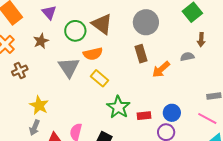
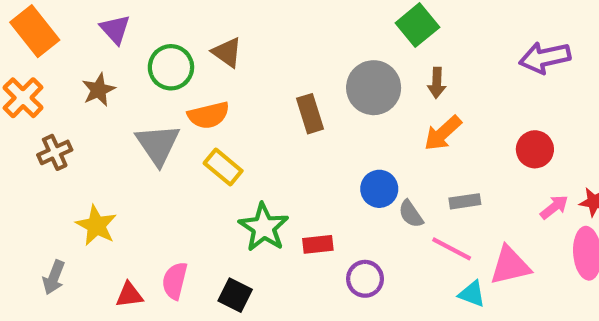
gray circle: (146, 22) -> (374, 88), moved
brown triangle: (102, 24) -> (227, 52), size x0.7
gray semicircle: (187, 57) -> (411, 214), moved, turned -112
orange arrow: (161, 69) -> (443, 133), moved
blue circle: (172, 113) -> (379, 189), moved
gray arrow: (35, 128) -> (54, 277), moved

